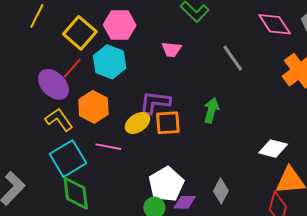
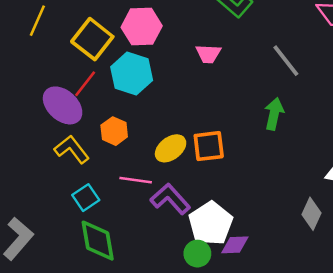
purple L-shape: (155, 102) -> (170, 199), moved, turned 44
orange hexagon: (93, 107) -> (114, 131), size x0.7
green arrow: (211, 110) -> (274, 114), moved
cyan square: (68, 159) -> (86, 198), size x0.6
gray diamond: (221, 191) -> (312, 214), moved

